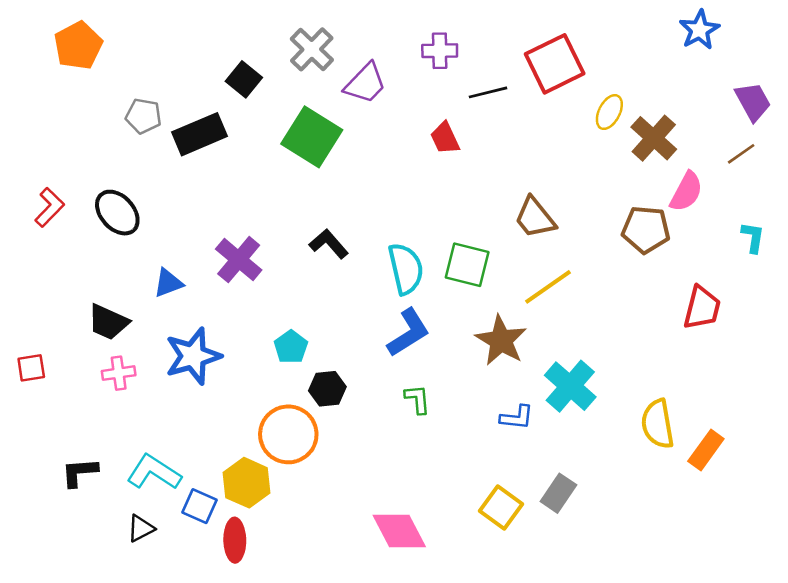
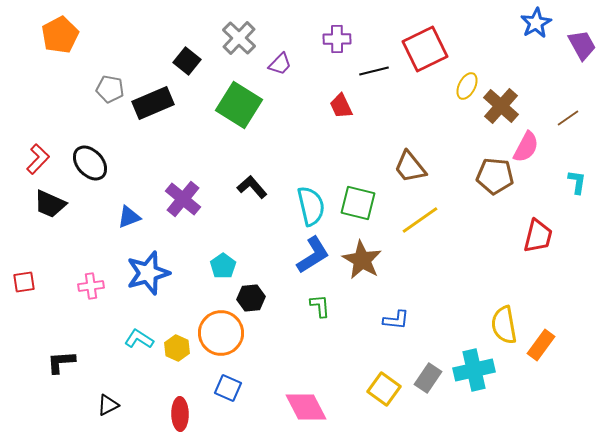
purple trapezoid: (365, 83) -> (280, 64), size x0.7
purple trapezoid: (753, 102) -> (582, 45), moved
black trapezoid: (108, 322) -> (50, 204), moved
brown star: (501, 340) -> (362, 260), moved
cyan cross: (570, 386) -> (474, 370), moved, turned 36
cyan L-shape: (154, 472) -> (139, 339), moved, size x0.7
yellow hexagon: (247, 483) -> (177, 348), moved, size x0.7
blue square: (200, 506) -> (228, 388), moved

